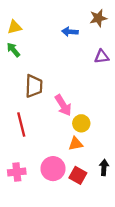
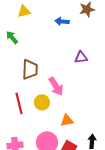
yellow triangle: (15, 27) -> (24, 11), moved
purple triangle: (102, 57) -> (81, 57), moved
yellow circle: (81, 123) -> (42, 102), moved

